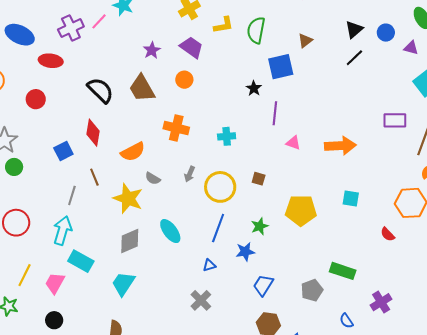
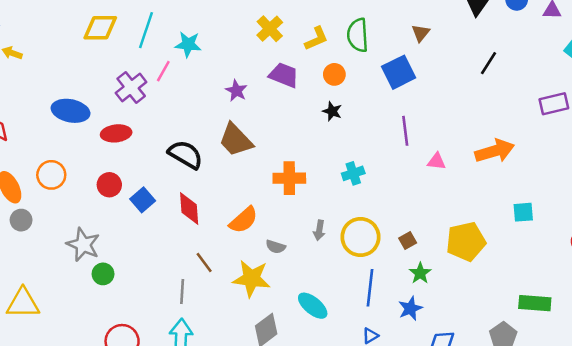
black line: (354, 58) -> (489, 63), moved
orange circle: (184, 80) -> (334, 74), moved
black star: (254, 88) -> (332, 111), moved
blue square: (63, 151) -> (143, 200), moved
brown square: (259, 179) -> (408, 240), moved, turned -32

